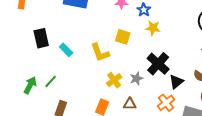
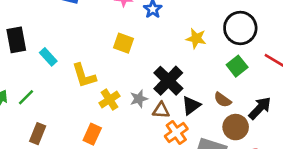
yellow star: (153, 28) -> (196, 38), moved
yellow L-shape: (100, 52) -> (84, 76), moved
brown triangle: (130, 104) -> (161, 110), moved

